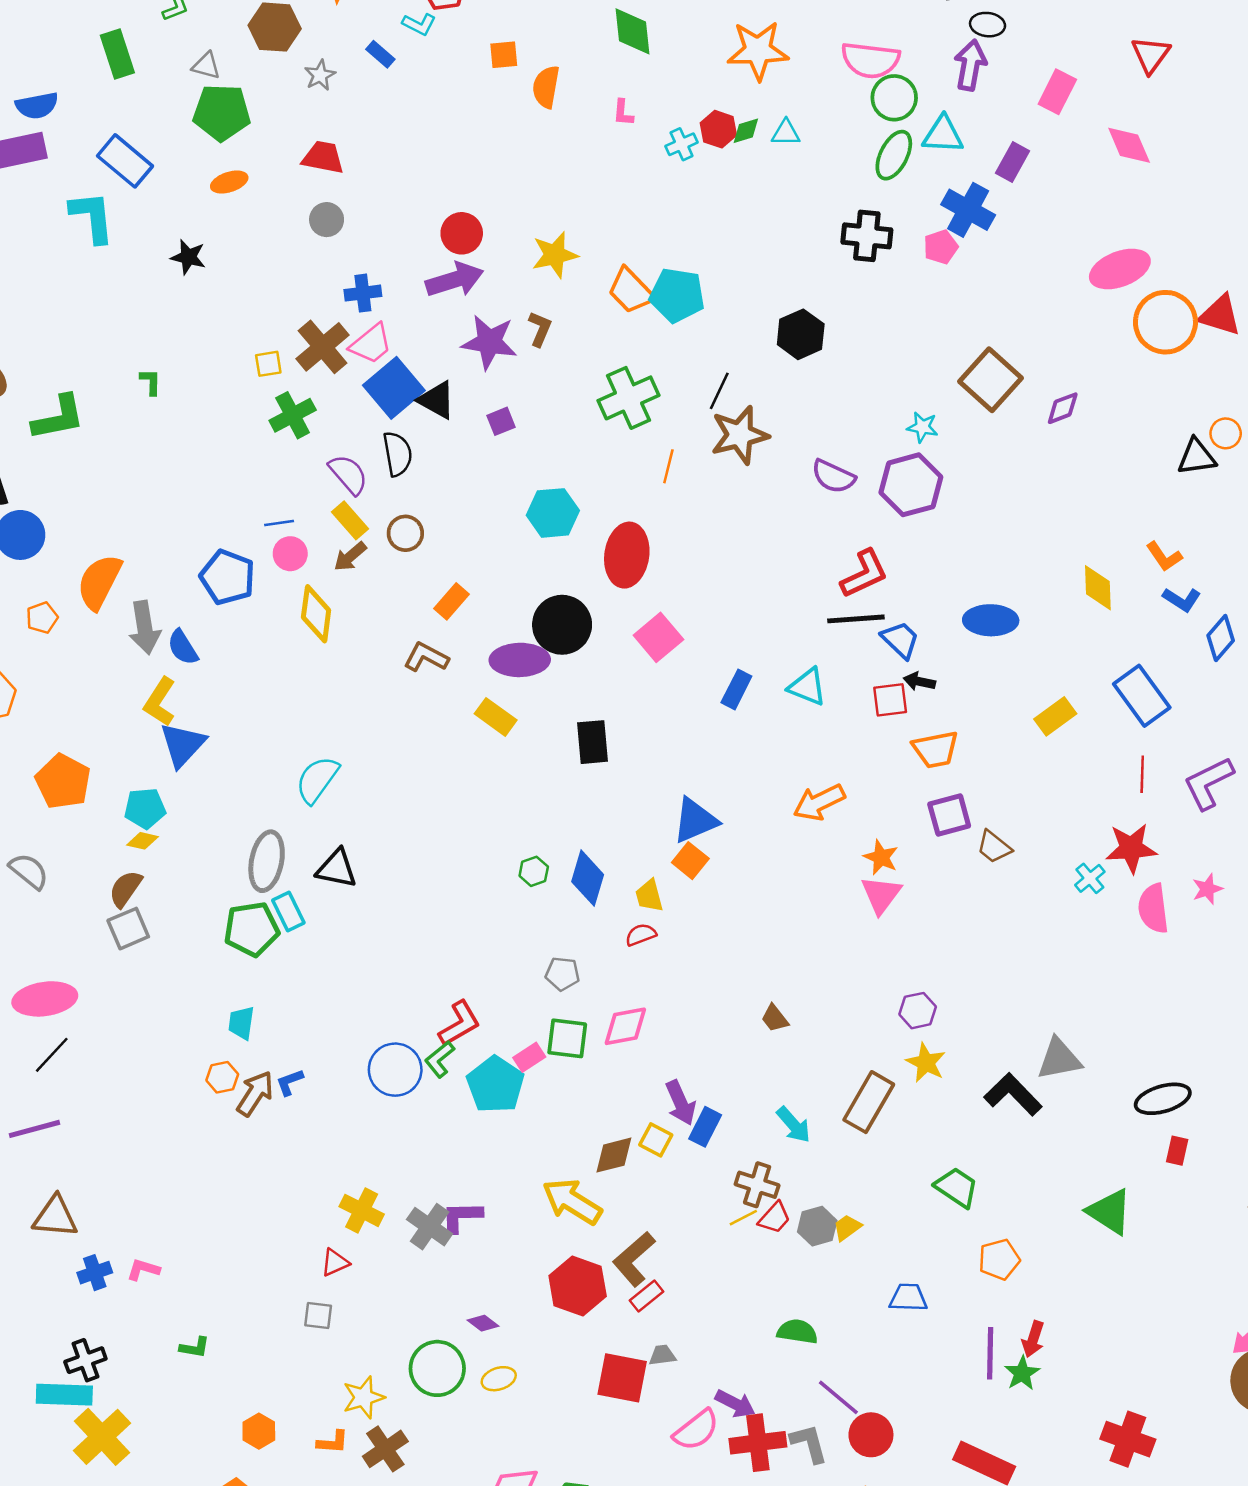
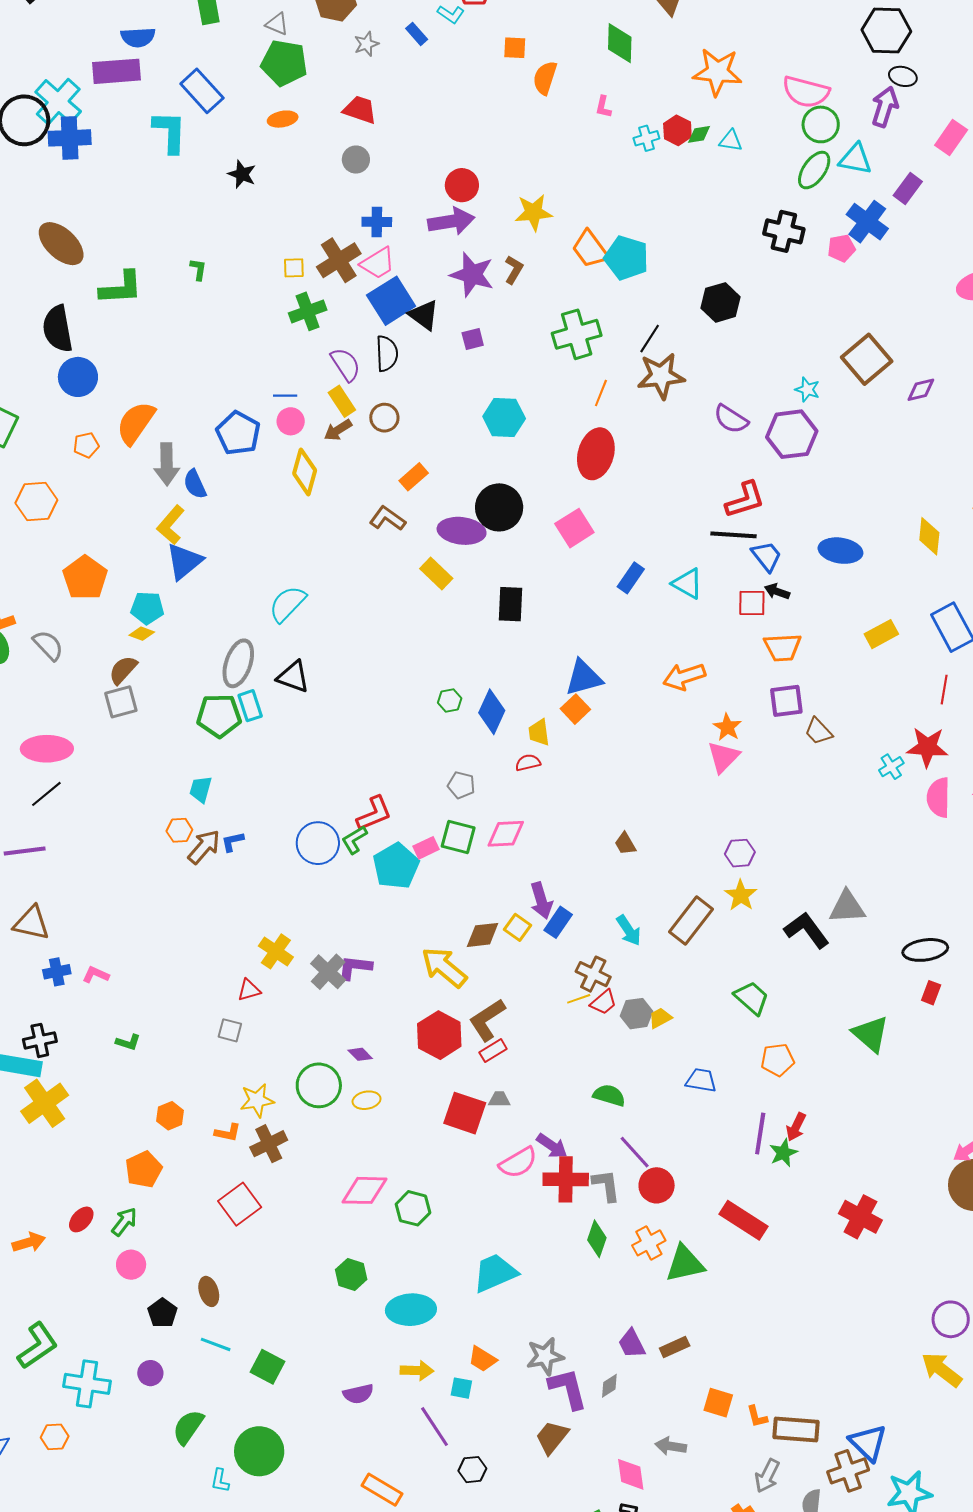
red ellipse: (627, 555) -> (596, 454), moved

